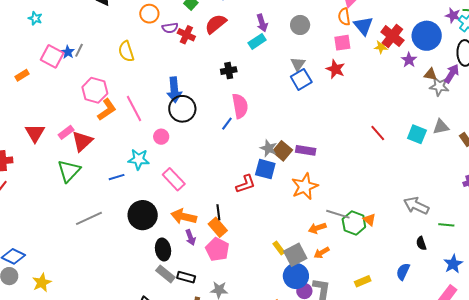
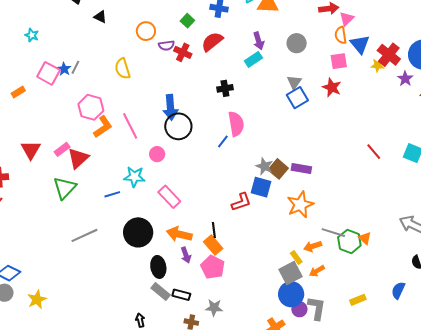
yellow rectangle: (279, 248) -> (296, 258), moved

